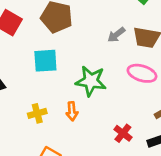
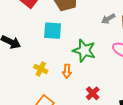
yellow cross: (37, 113) -> (41, 69), turned 32
red cross: (123, 133) -> (93, 93), moved

